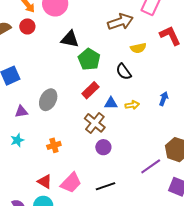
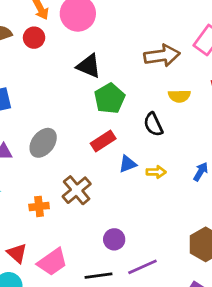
blue triangle: (111, 103) -> (128, 164), turned -32
brown cross: (95, 123) -> (77, 190), moved
purple circle: (103, 147) -> (114, 239), moved
purple line: (151, 166) -> (142, 267), moved

